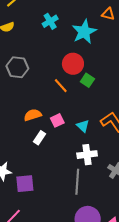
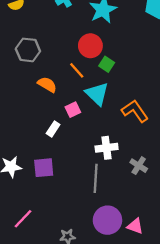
orange semicircle: (33, 115) -> (47, 85), moved, turned 48
cyan triangle: (83, 126) -> (97, 94), moved, size x1.6
purple square: (25, 184) -> (44, 168), moved

